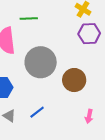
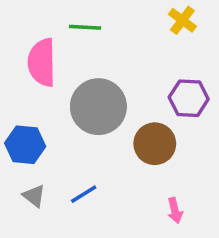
purple hexagon: (89, 34) -> (189, 98), moved
pink arrow: (89, 116) -> (175, 211), turned -32

